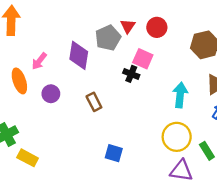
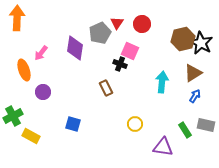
purple circle: (51, 94) -> (43, 92), moved
brown rectangle: (94, 102) -> (106, 88), moved
yellow circle: (177, 137) -> (135, 124), moved, size x0.6
blue square: (114, 153) -> (73, 124), moved

